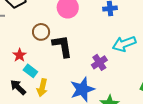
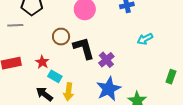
cyan arrow: (124, 44) -> (145, 39), size x0.7
purple cross: (99, 62) -> (106, 60), moved

